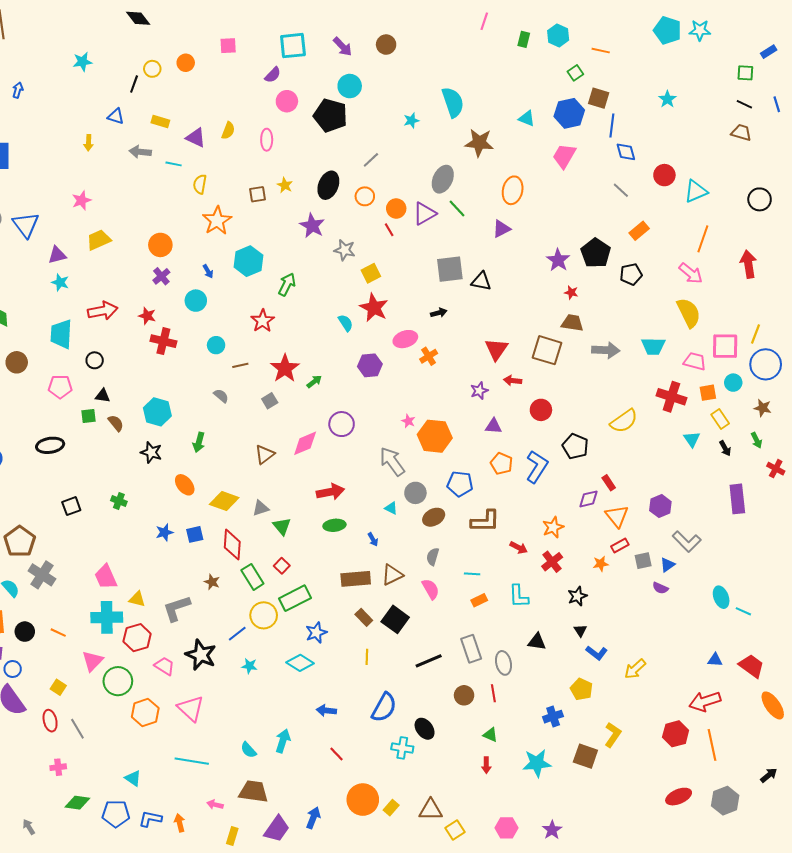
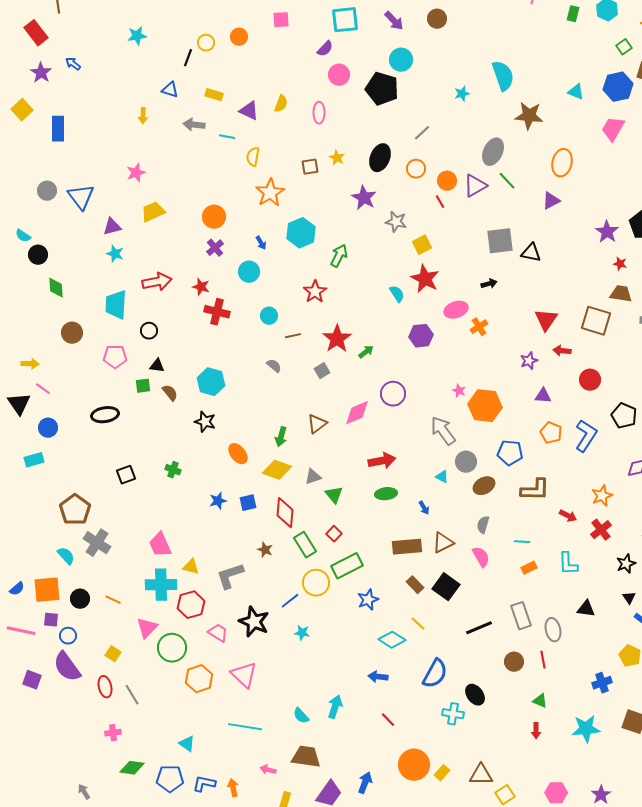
blue arrow: (18, 90) -> (73, 64), turned -70
green arrow: (199, 442) -> (281, 437), moved
yellow line: (367, 657) -> (418, 624), turned -49
cyan diamond: (300, 663) -> (392, 640), moved

